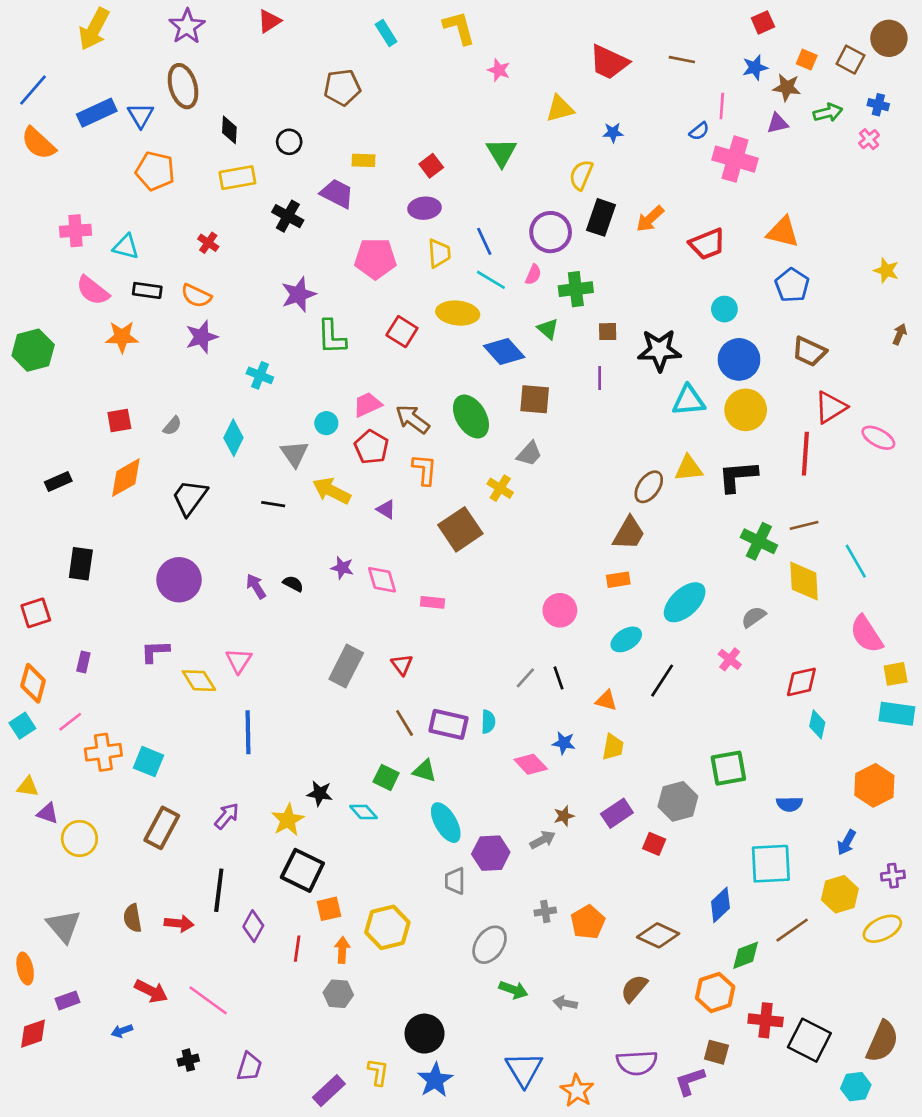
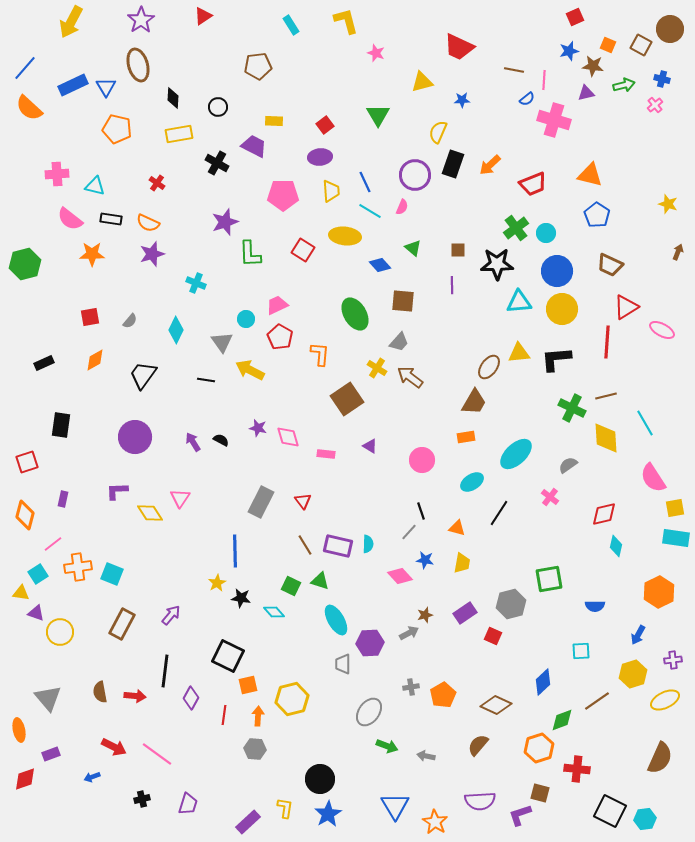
brown line: (682, 60) -> (514, 70), moved
green cross: (576, 289) -> (516, 228), moved, turned -30
blue diamond: (504, 351) -> (380, 265), size x0.7
brown arrow: (413, 419) -> (410, 377), moved
orange diamond: (126, 478) -> (95, 360), size x0.7
purple triangle: (386, 509) -> (370, 446), moved
gray line: (525, 678) -> (409, 532), moved
cyan square: (22, 726) -> (38, 574), moved
blue line: (248, 732) -> (235, 551), moved
yellow star: (288, 820) -> (217, 583), moved, size x0.7
cyan square: (771, 864) -> (581, 651), size x0.6
black square: (809, 1040) -> (610, 811), moved
brown semicircle: (882, 1042) -> (660, 758), moved

